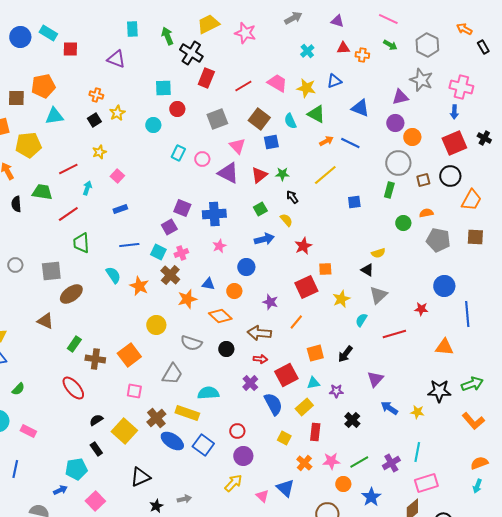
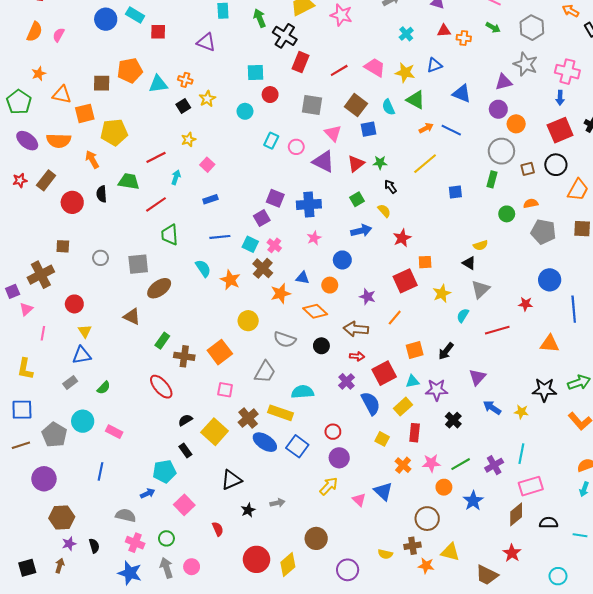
cyan triangle: (54, 116) -> (158, 84), moved
gray square: (217, 119) -> (312, 105), turned 30
pink cross: (181, 253) -> (274, 245), turned -32
purple star: (336, 391) -> (437, 390), size x1.5

